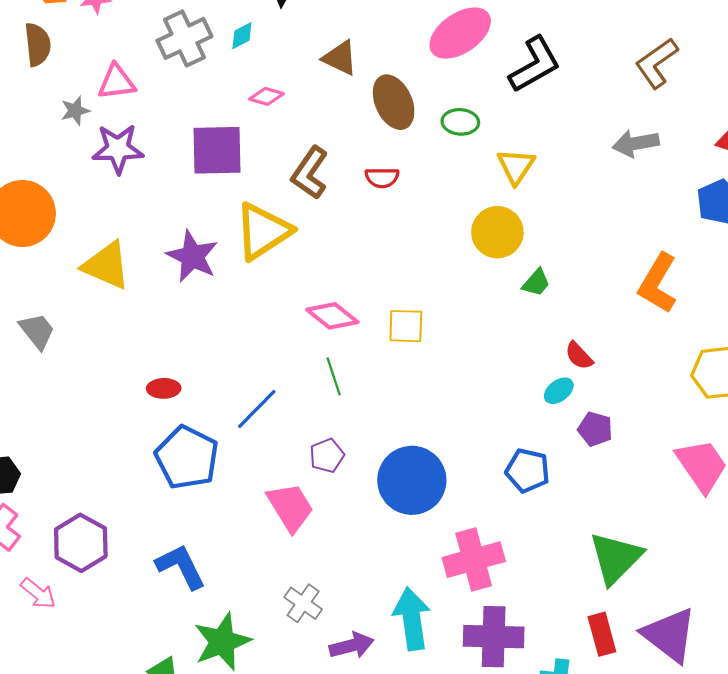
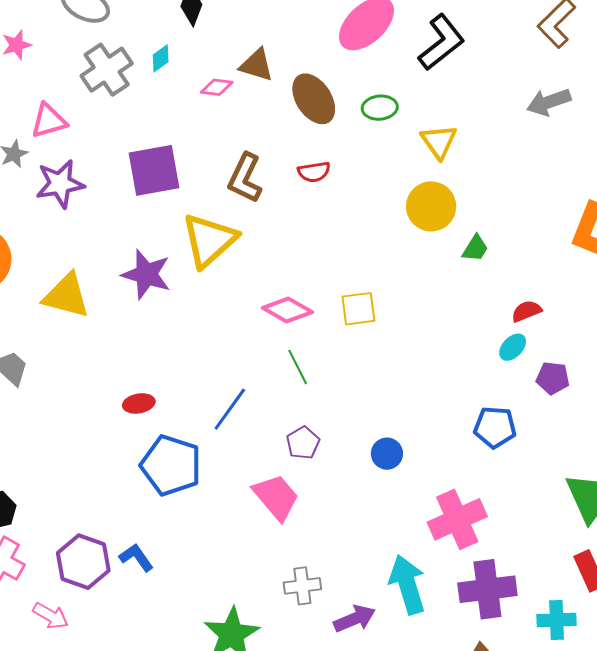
pink diamond: (267, 96) -> (217, 87), moved
red semicircle: (579, 356) -> (526, 311), turned 120
blue circle: (412, 480) -> (387, 454), size x0.5
blue L-shape: (181, 567) -> (136, 557), moved, size x0.7
gray cross: (303, 603) -> (302, 586), turned -33

